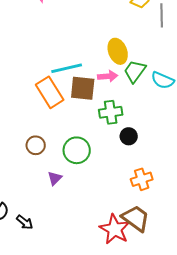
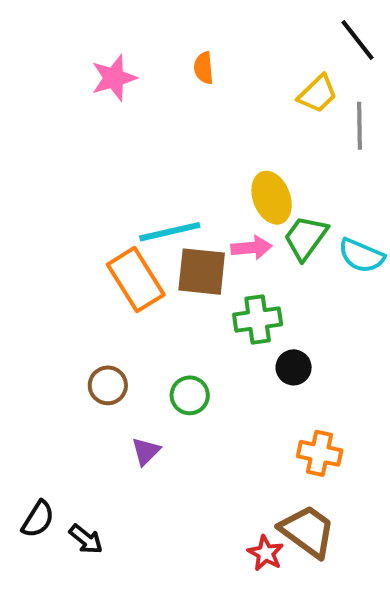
green circle: (77, 150) -> (190, 395), size x0.7
orange cross: (142, 179) -> (320, 453), turned 30
red star: (115, 229) -> (266, 553), size x0.6

